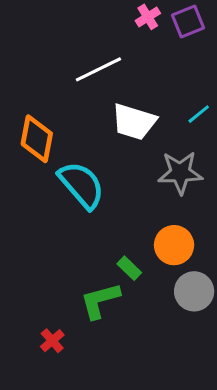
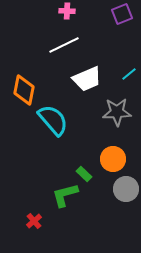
pink cross: (148, 17) -> (67, 11), moved, turned 35
white trapezoid: (134, 122) -> (87, 79), turned -40

